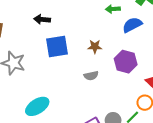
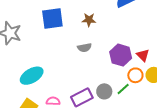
purple hexagon: (126, 62) -> (121, 55), moved

